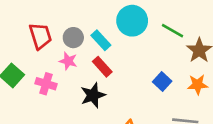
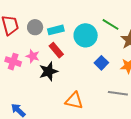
cyan circle: (132, 21) -> (86, 35), moved
cyan rectangle: (101, 40) -> (56, 30), turned -63
pink star: (68, 61) -> (33, 56), moved

